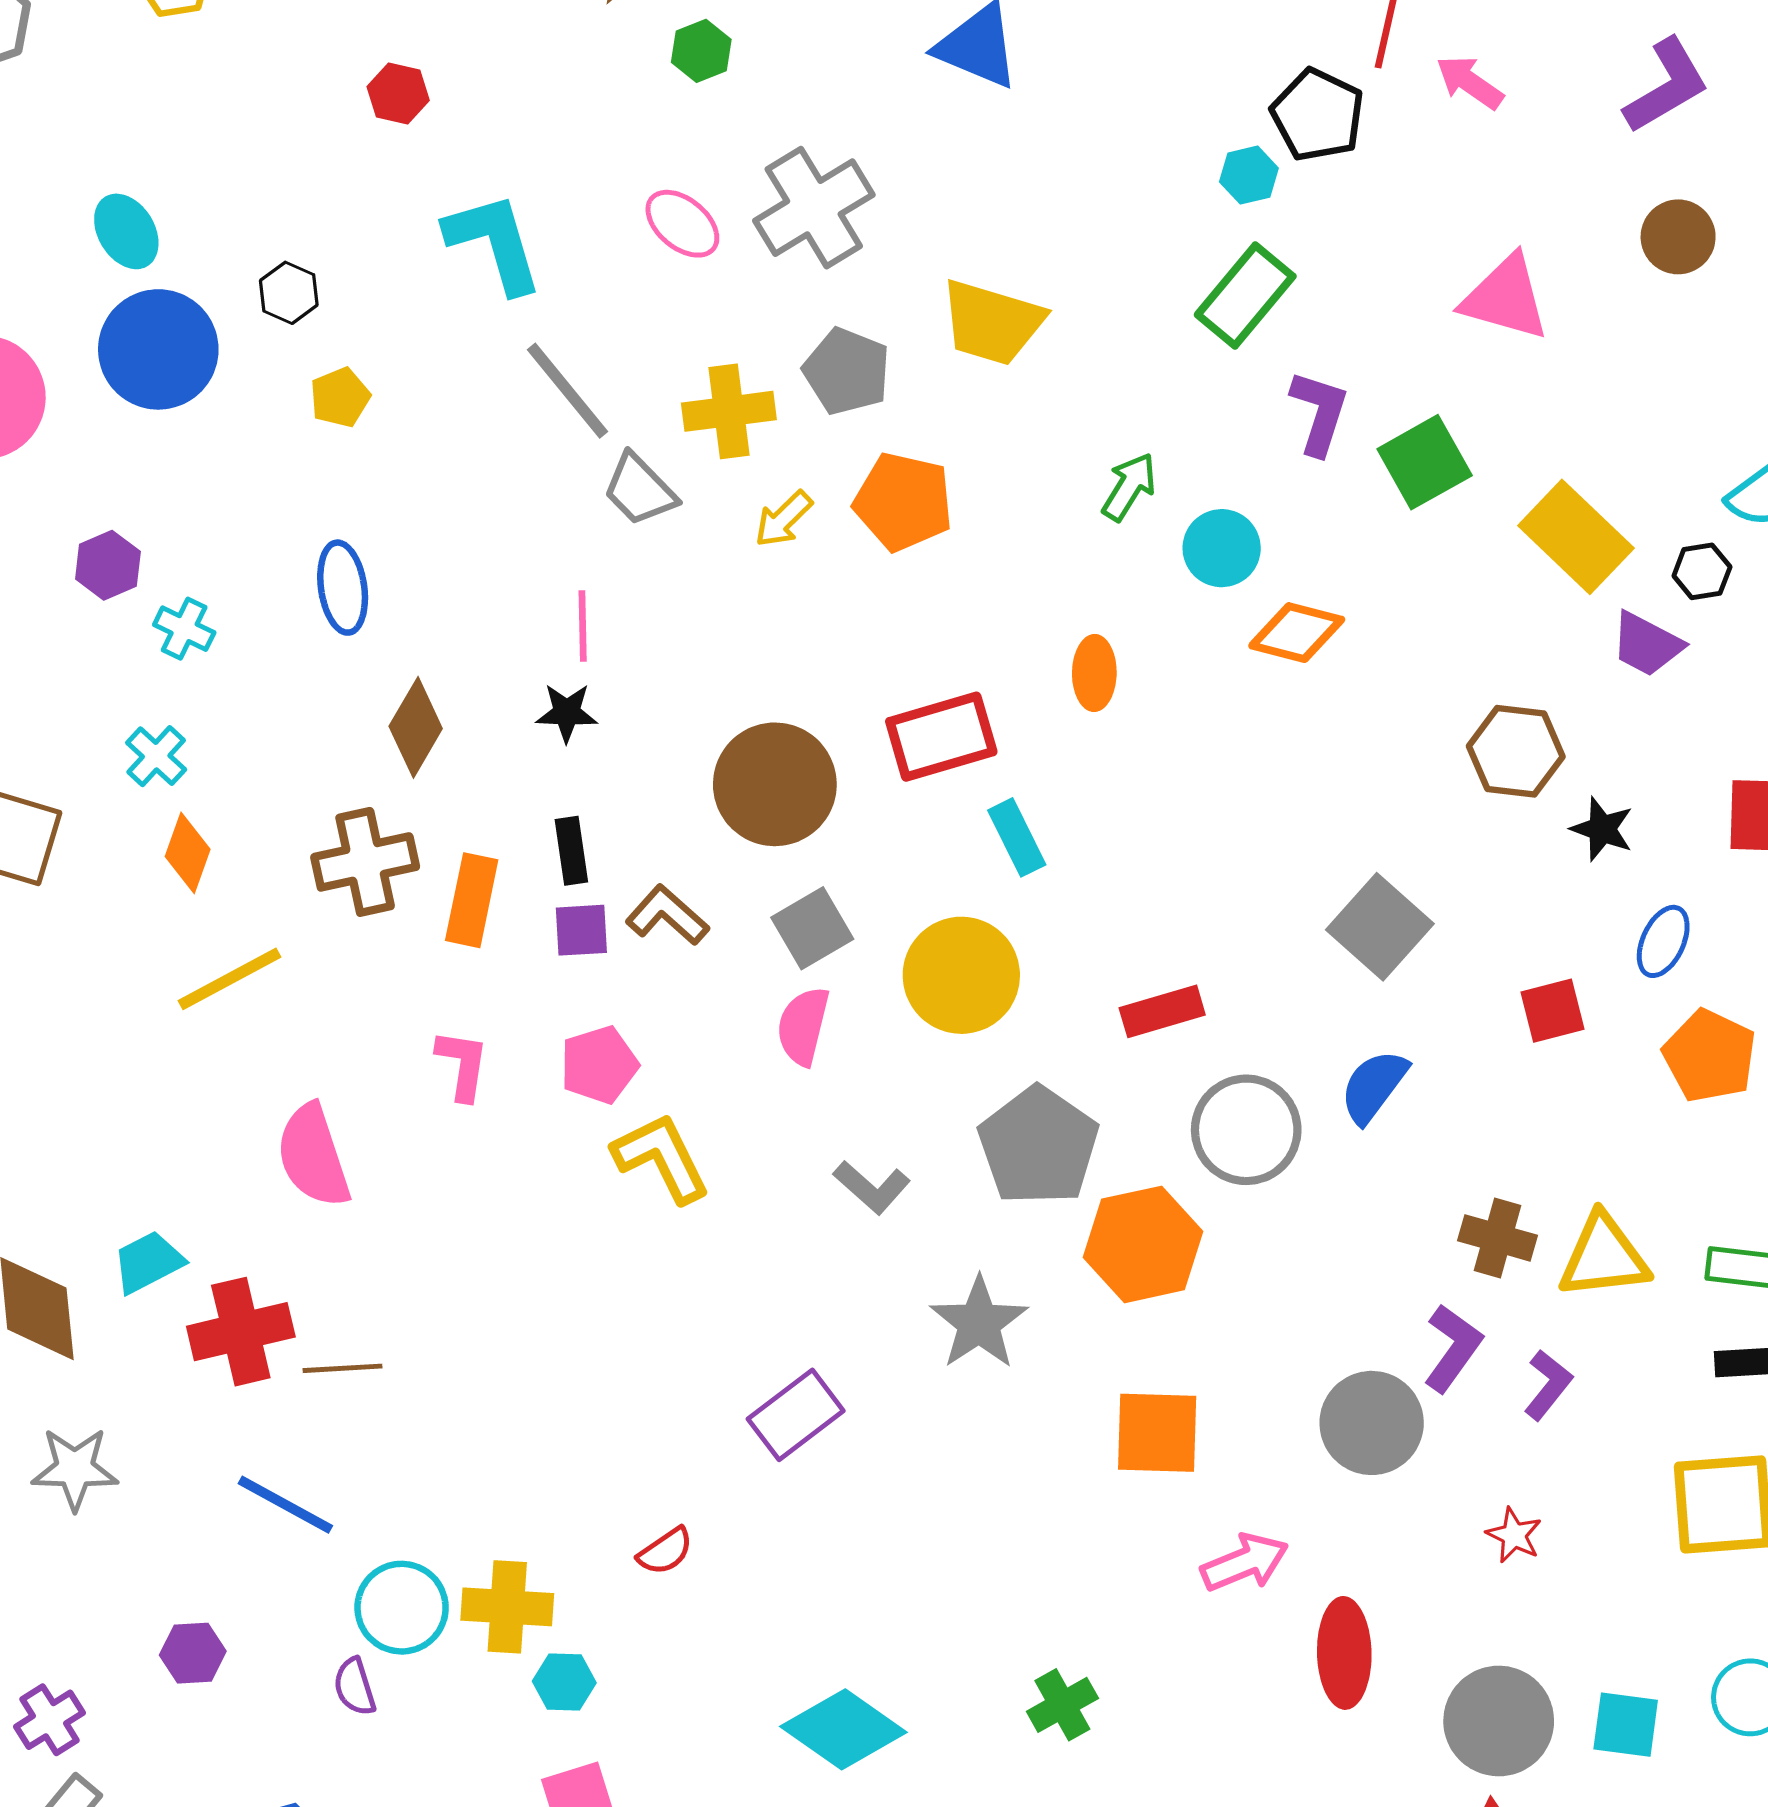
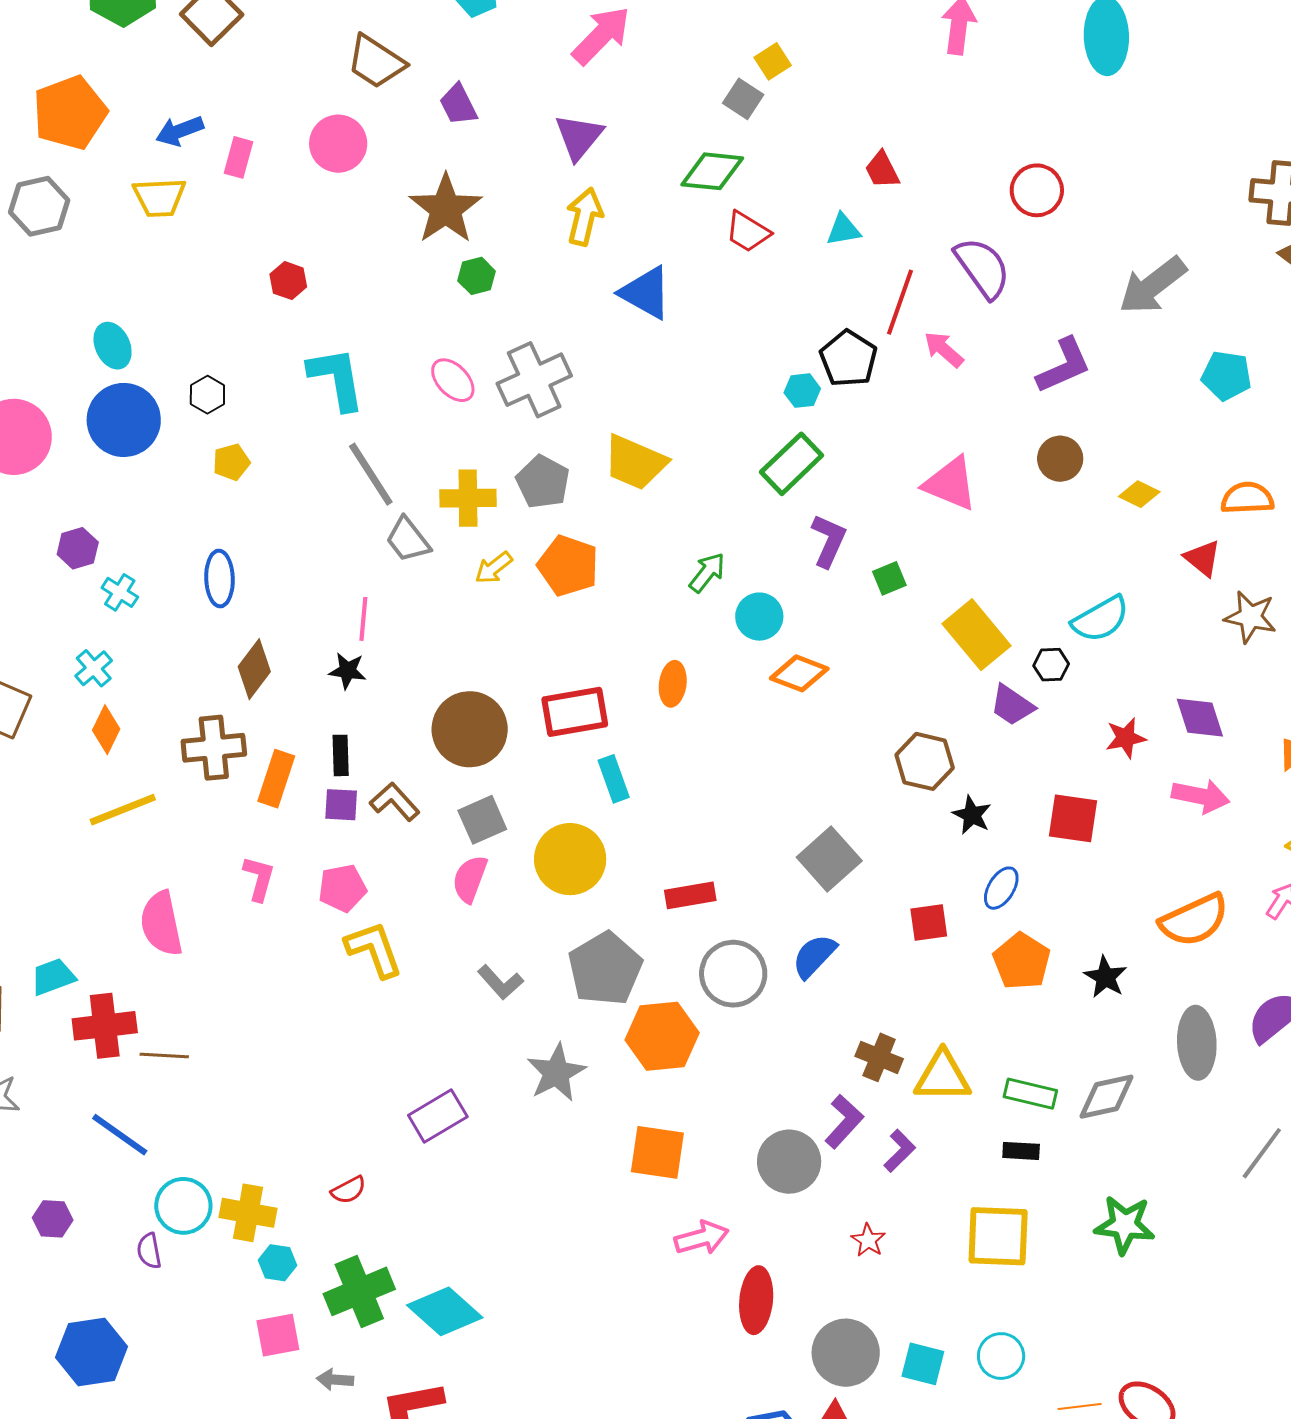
green square: (1425, 462) -> (889, 578), size x0.6
green cross: (1062, 1705) -> (359, 1291), moved, size x1.6

